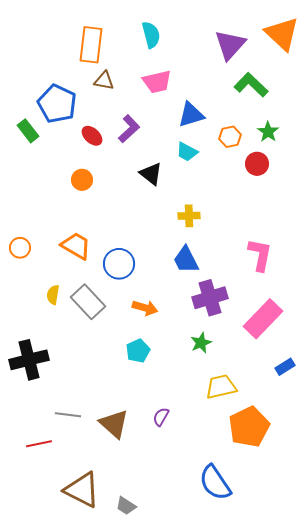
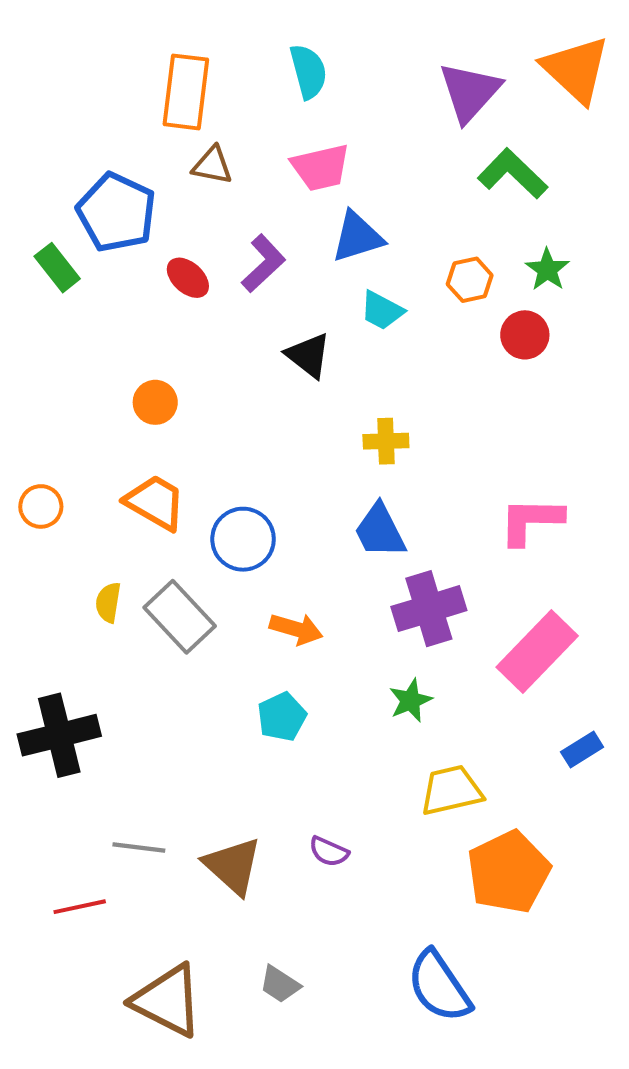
blue triangle: (191, 115) -> (357, 237), moved
orange circle: (82, 180) -> (155, 402), moved
pink L-shape: (260, 255) -> (531, 521), turned -100
purple semicircle: (161, 417) -> (329, 852), turned -96
gray trapezoid: (126, 506) -> (280, 984), moved

